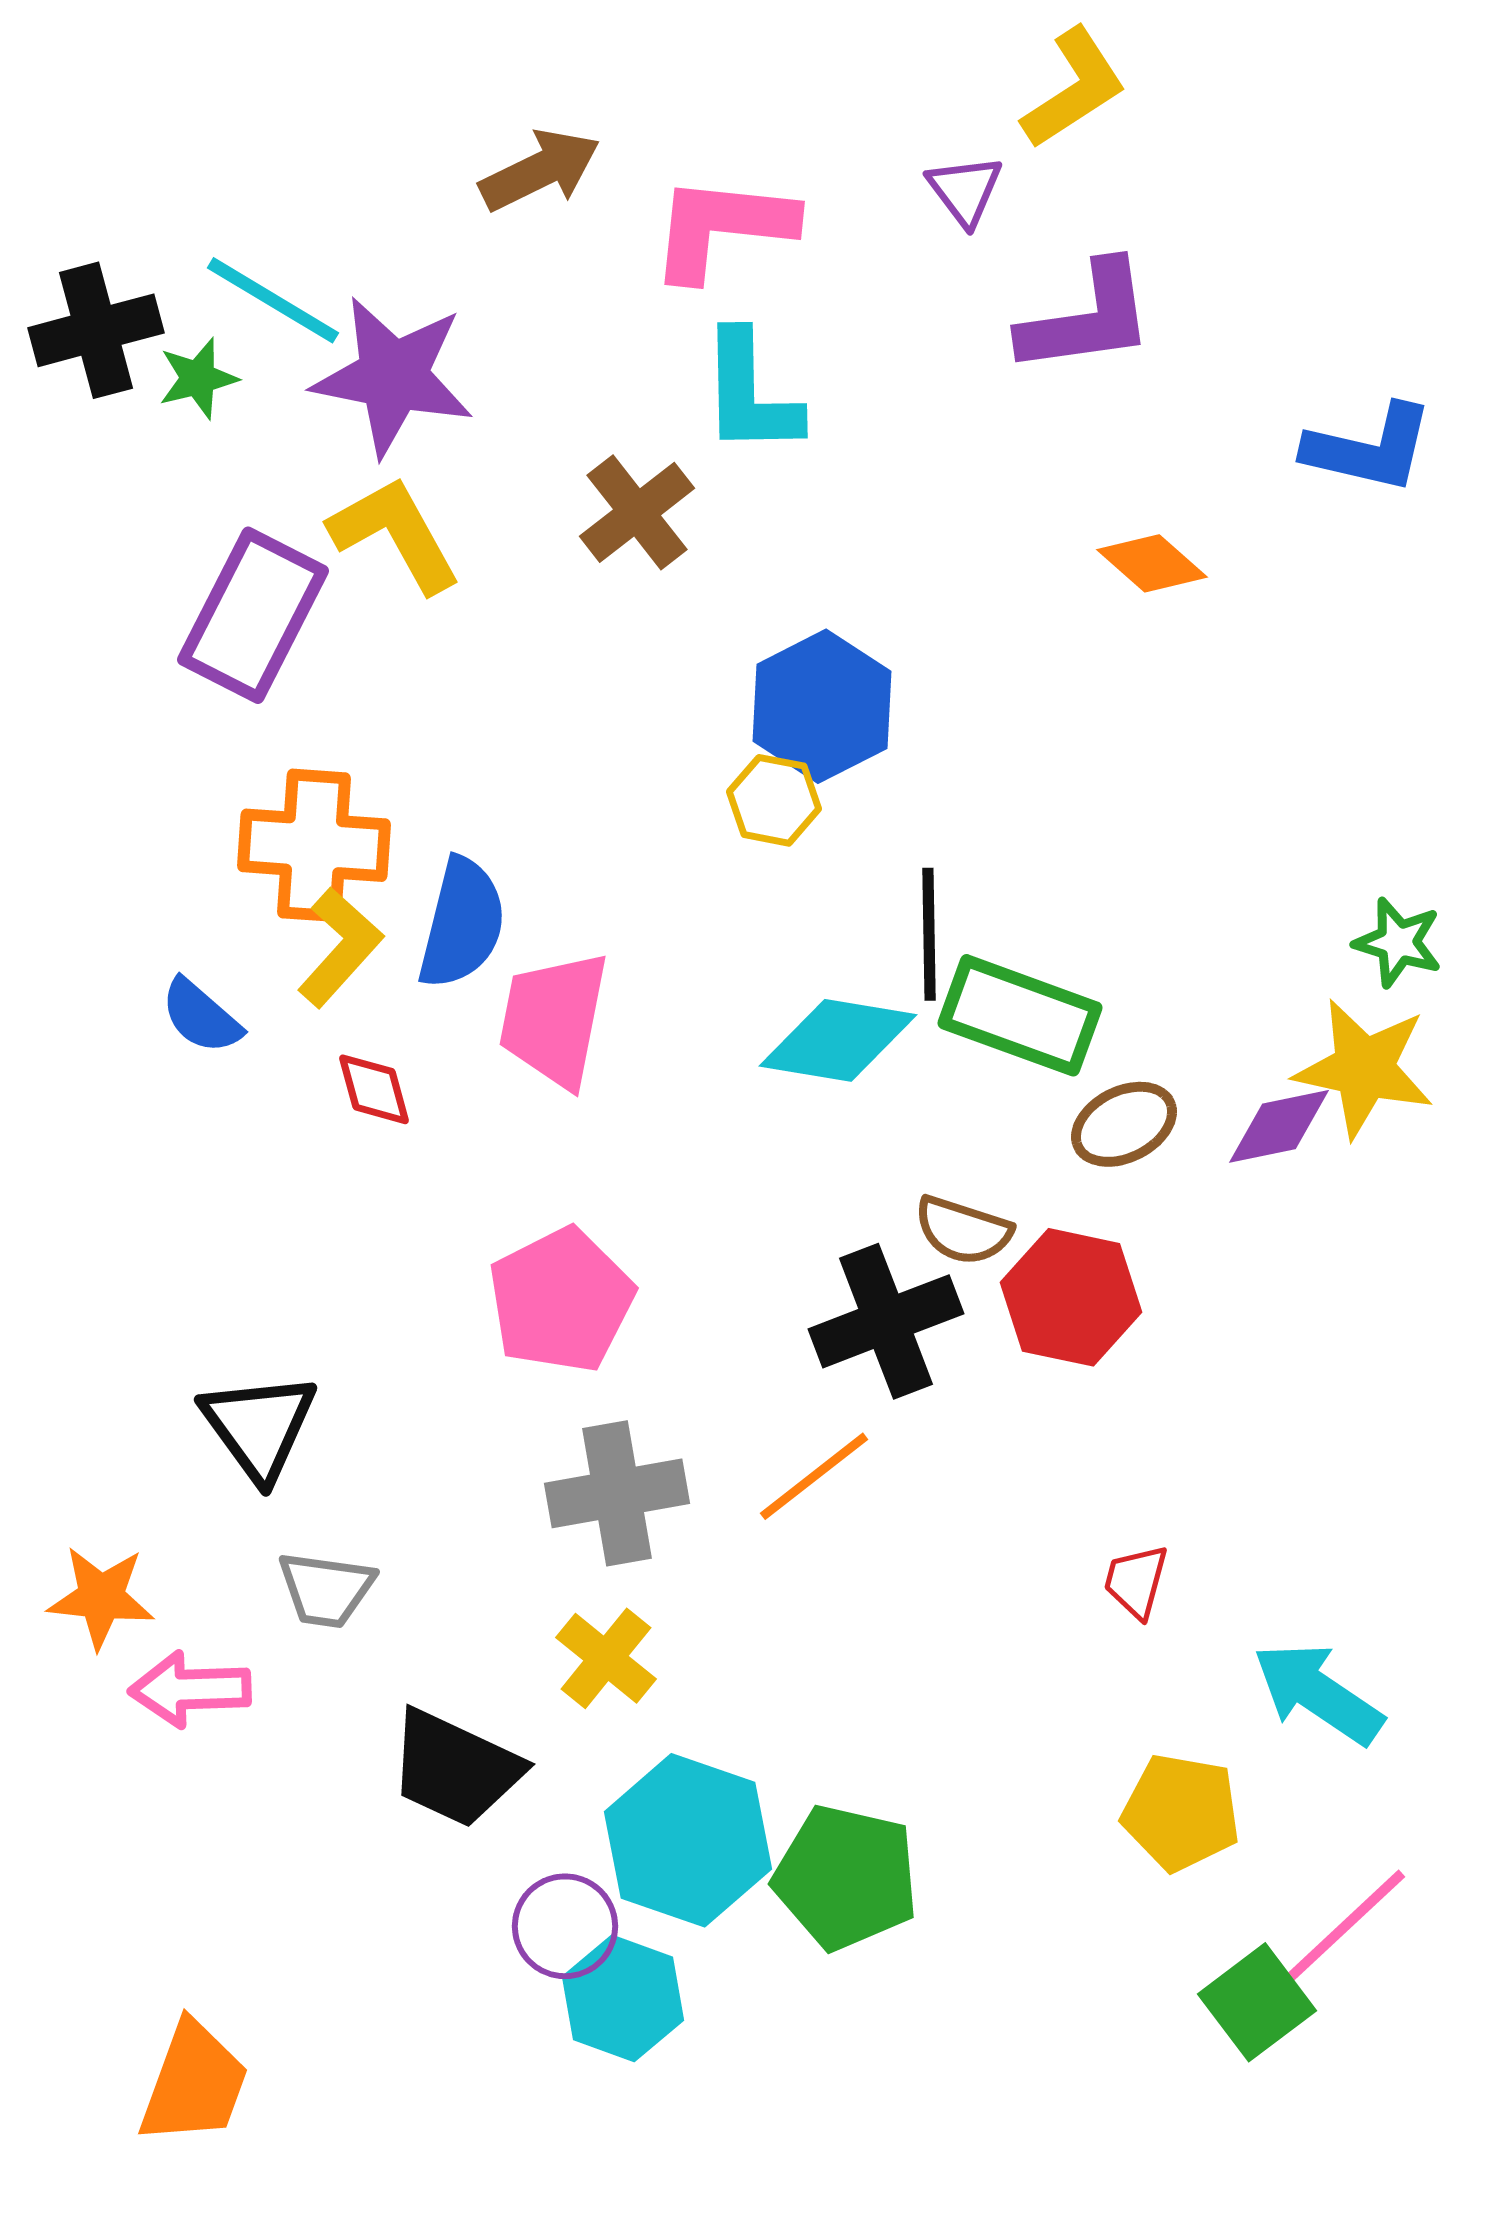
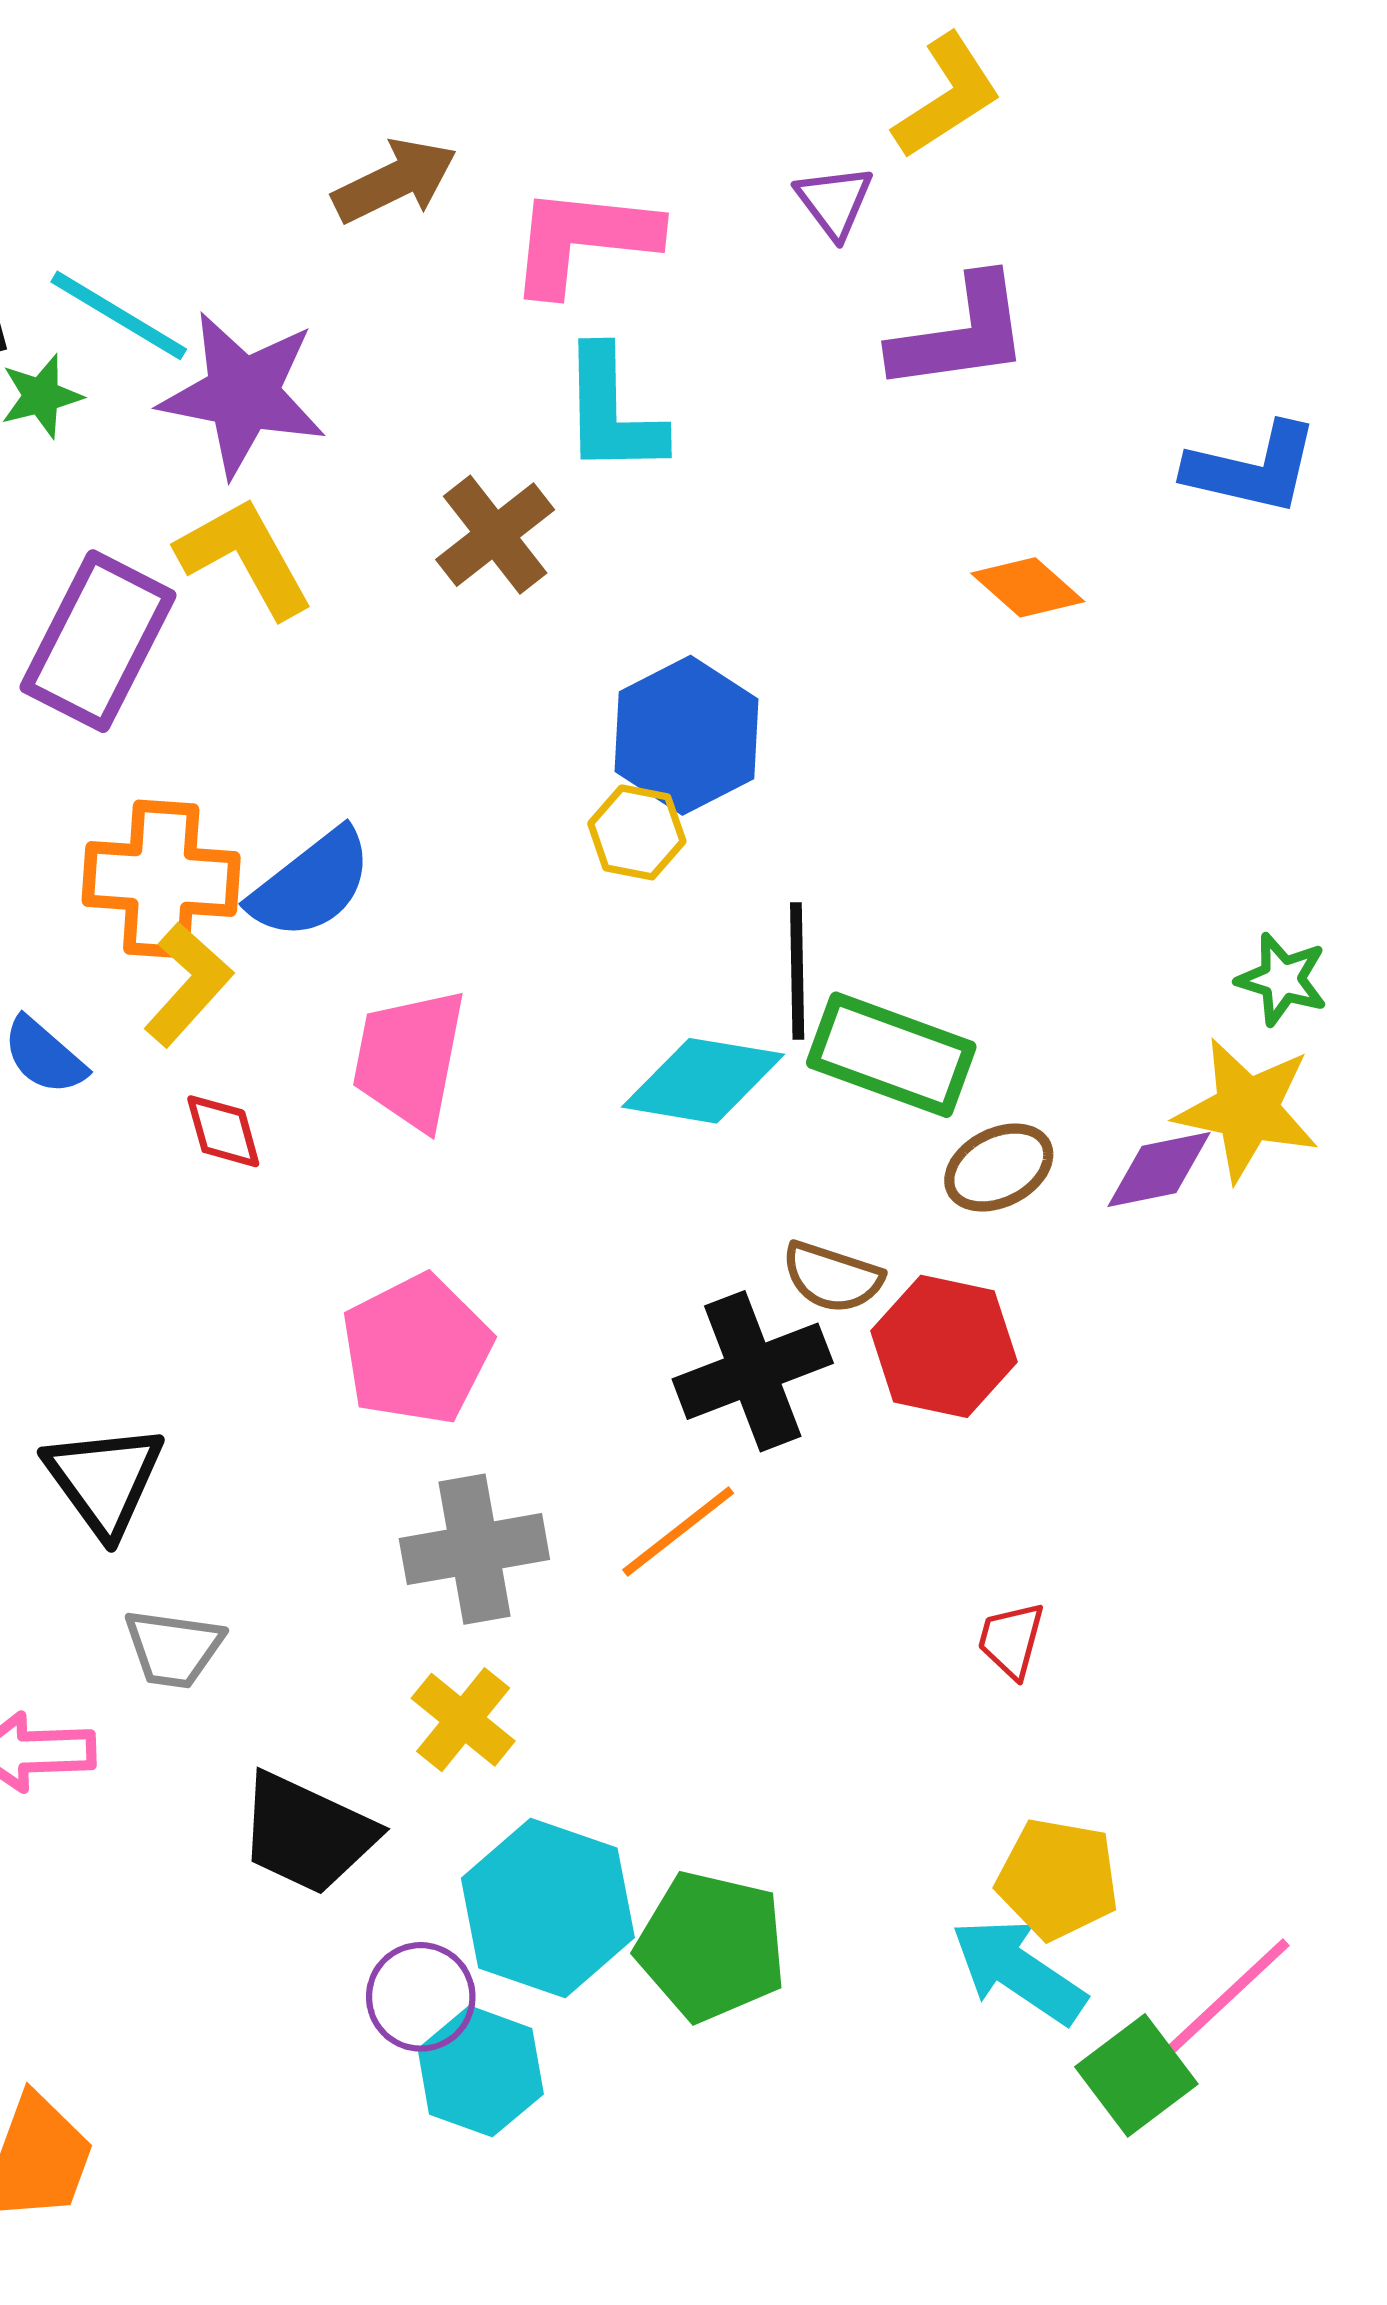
blue semicircle: (462, 923) -> (311, 884), moved, turned 38
cyan arrow: (1318, 1693) -> (1018, 1971), moved

